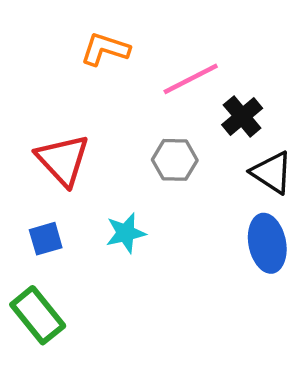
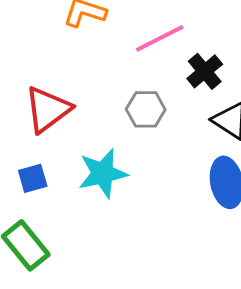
red triangle: (63, 160) -> (48, 109), turned 36
cyan star: (126, 233) -> (103, 173), size x1.4

